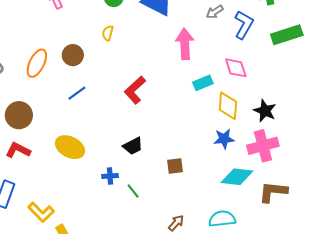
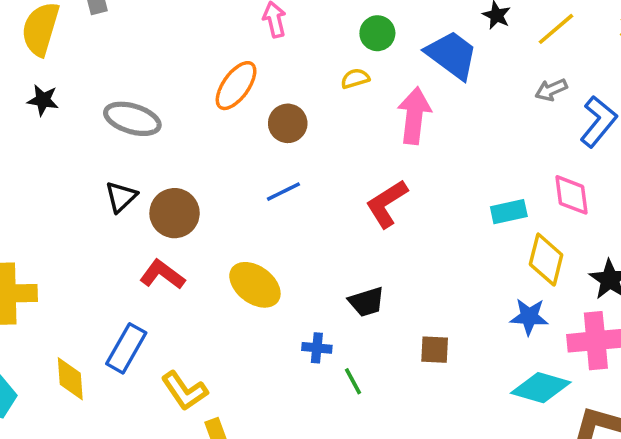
yellow semicircle: (108, 33) -> (355, 78), moved, turned 49
pink arrow: (185, 44) -> (414, 116), moved
orange ellipse: (37, 63) -> (236, 86), moved

